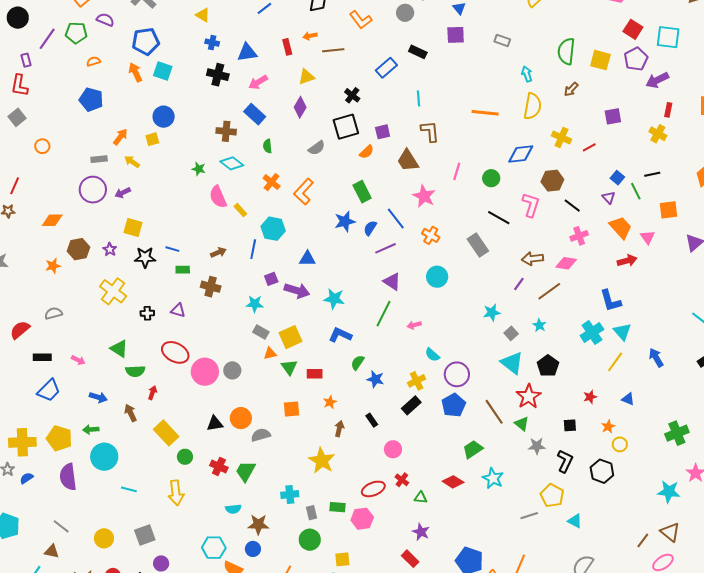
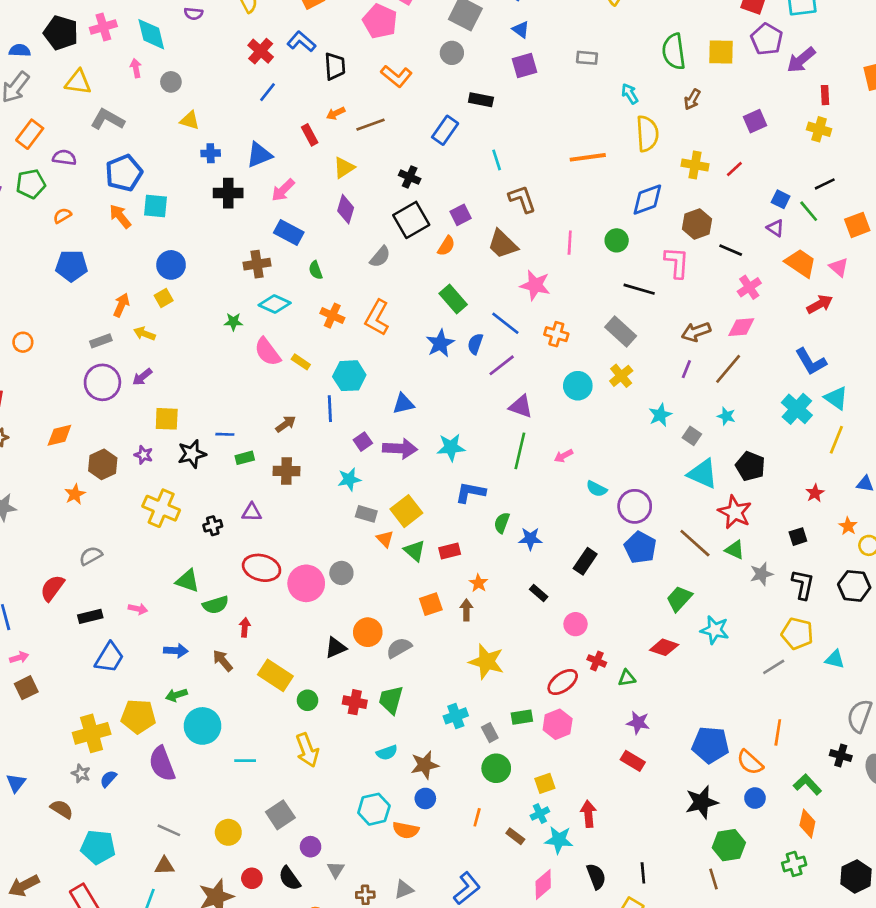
orange triangle: (270, 353) -> (385, 539), turned -48
yellow cross: (417, 381) -> (621, 376), moved
brown arrow: (339, 429) -> (466, 610), moved

